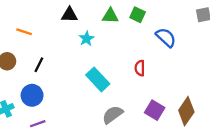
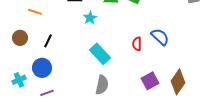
blue semicircle: (166, 37) -> (160, 37), moved
purple square: (155, 110) -> (150, 81), turned 30
gray semicircle: (113, 115) -> (102, 85), moved, turned 138

